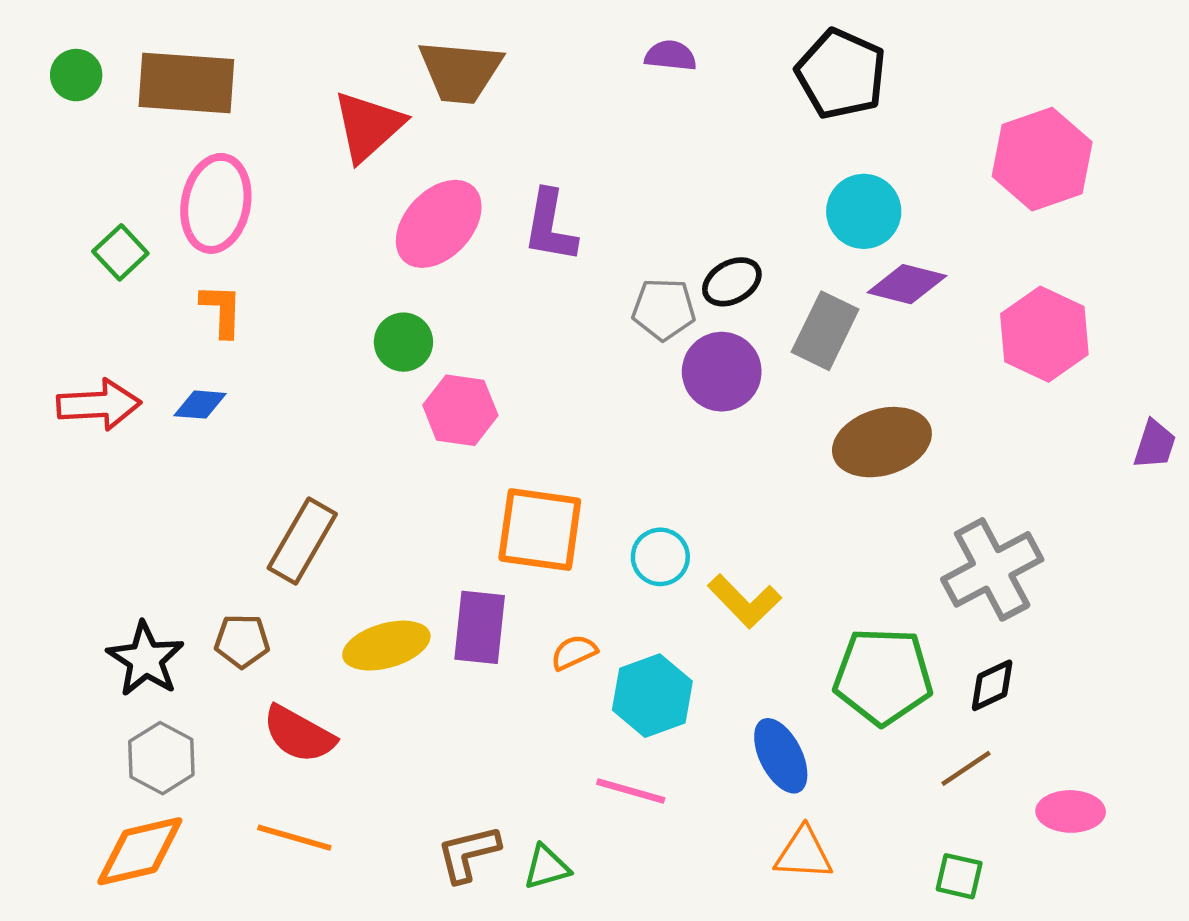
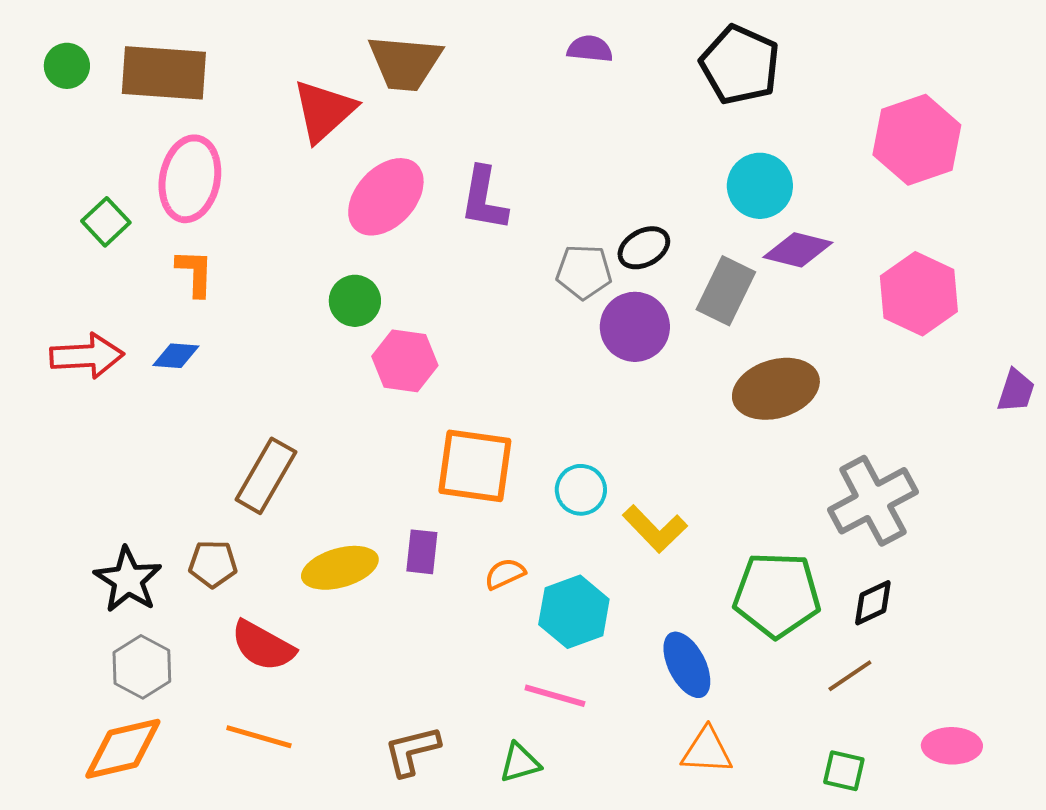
purple rectangle: (480, 627) -> (422, 552), size x0.7
pink ellipse: (1071, 811) -> (952, 746), moved
green triangle: (547, 867) -> (520, 763), moved

